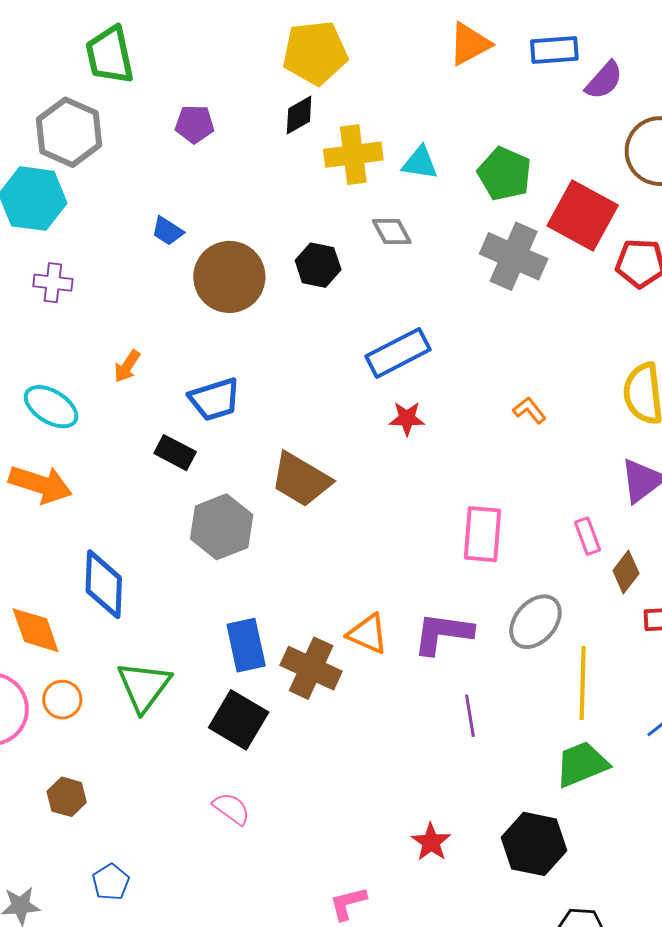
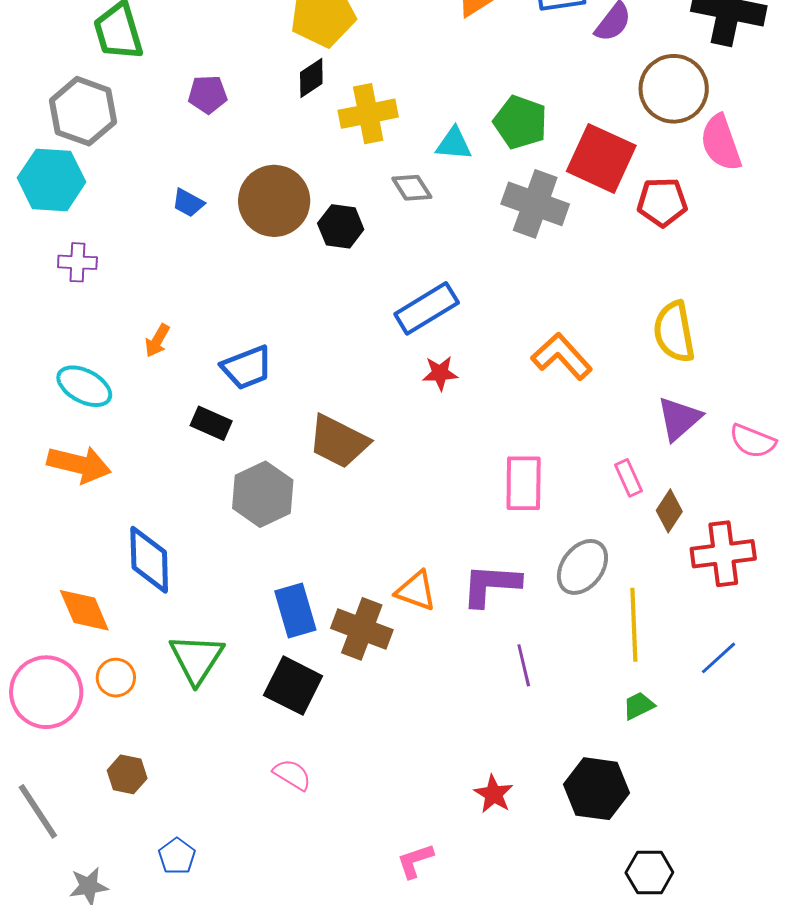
cyan triangle: (420, 163) -> (454, 144), moved
brown circle: (229, 277) -> (274, 201), moved
orange L-shape: (529, 410) -> (562, 356), size x1.8
green trapezoid: (582, 764) -> (639, 706), size x0.6

